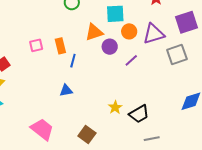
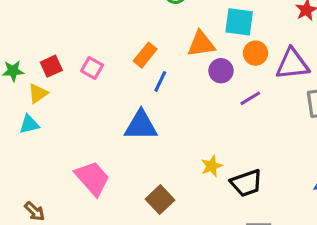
pink square: (36, 45) -> (92, 68), moved, turned 32
orange rectangle: (60, 46) -> (145, 55), turned 42
blue triangle: (66, 90) -> (141, 126), size x1.6

